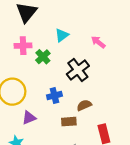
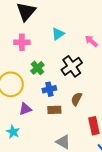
green cross: (43, 57) -> (37, 68), moved
brown semicircle: (84, 105) -> (77, 99), turned -40
brown rectangle: (69, 122) -> (54, 110), moved

